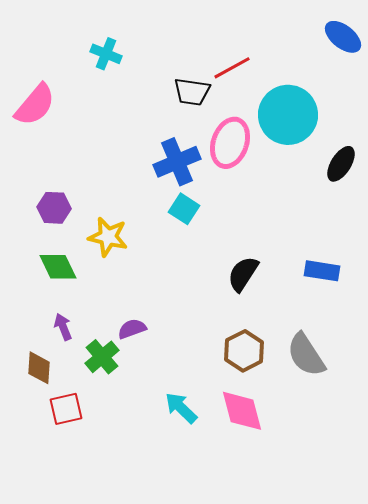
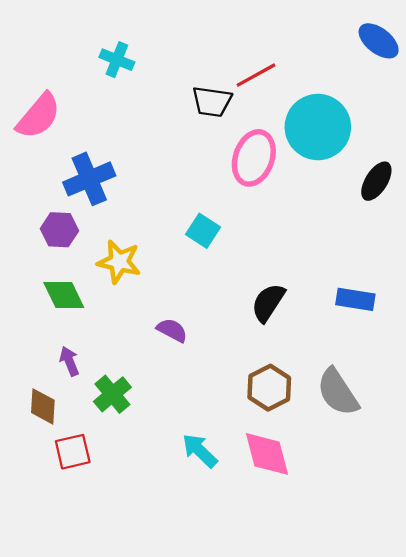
blue cross: (177, 162) -> (89, 179), moved
purple semicircle: (132, 329) -> (172, 330), moved, turned 48

